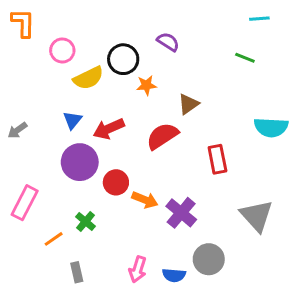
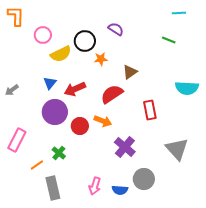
orange arrow: (145, 200) -> (103, 121), moved
gray rectangle: (77, 272) -> (53, 188), size x1.6

